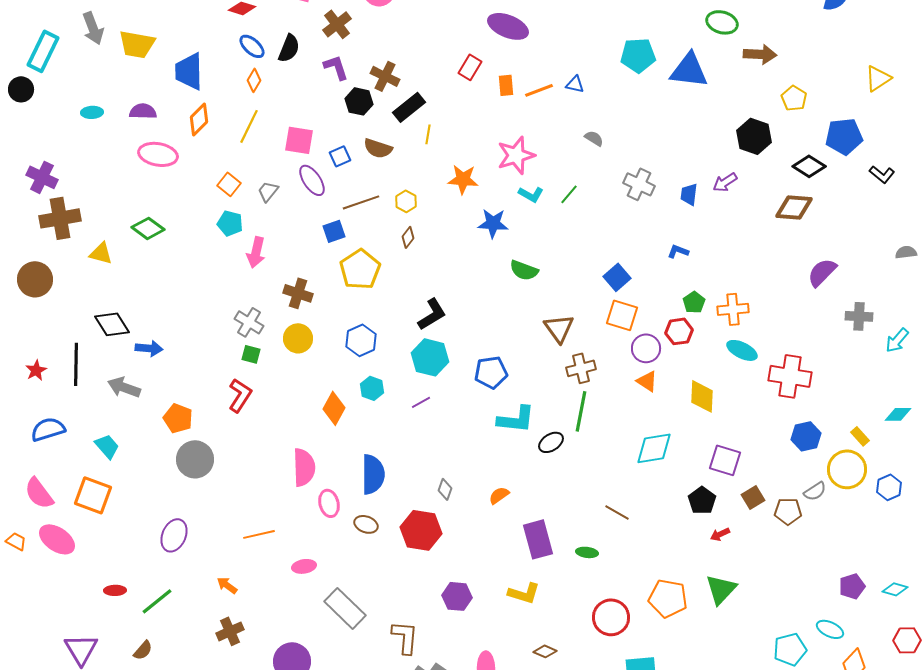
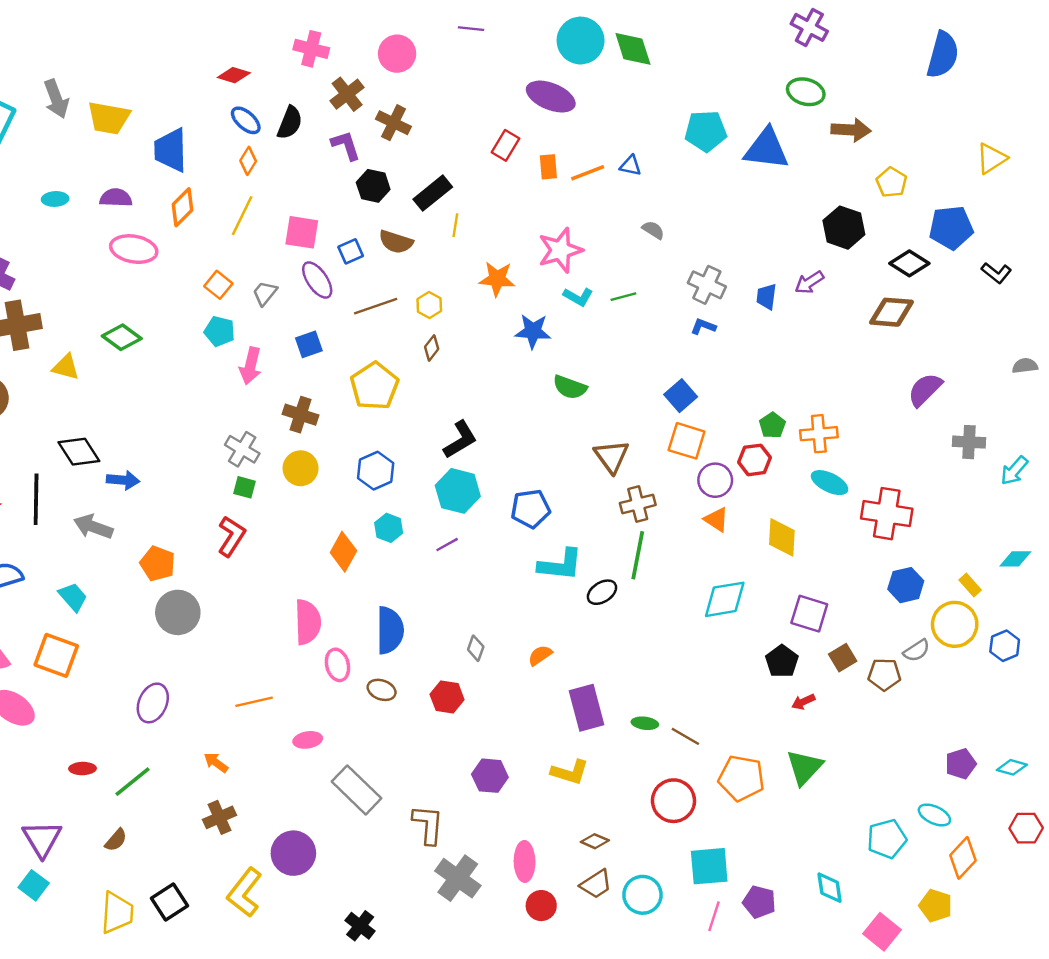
brown cross: (385, 76) -> (393, 123), moved
green line: (569, 194) -> (623, 297), turned 35
blue square: (334, 231) -> (309, 344), moved
blue L-shape: (678, 251) -> (703, 326), moved
brown line: (617, 512) -> (685, 736), moved
red hexagon: (421, 530) -> (447, 697), size x0.7

